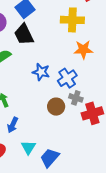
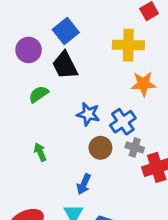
brown circle: (56, 107) -> (100, 148), moved
blue arrow: (13, 125) -> (84, 184), moved

